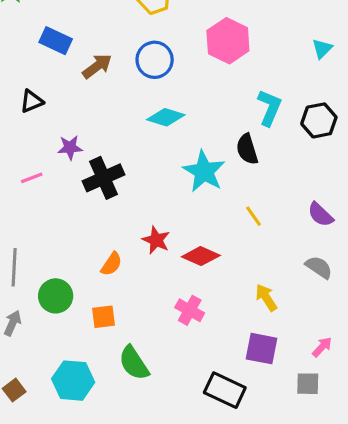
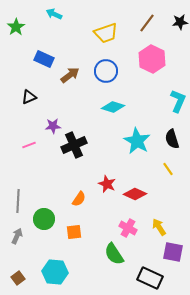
black semicircle: (247, 149) -> (172, 139), moved
yellow arrow: (266, 298) -> (159, 227), moved
green semicircle: (134, 363) -> (114, 254), moved

